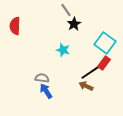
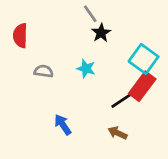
red rectangle: (104, 63) -> (142, 86), size x1.5
gray semicircle: (42, 78) -> (44, 71), moved
brown arrow: (86, 86) -> (118, 133), moved

